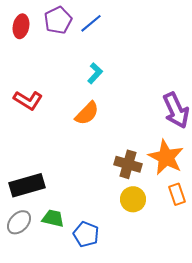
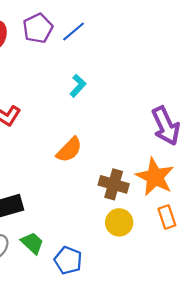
orange semicircle: (87, 113) -> (69, 150), moved
green trapezoid: (53, 218) -> (32, 243), turned 30

